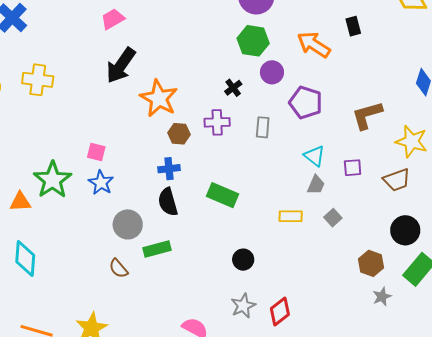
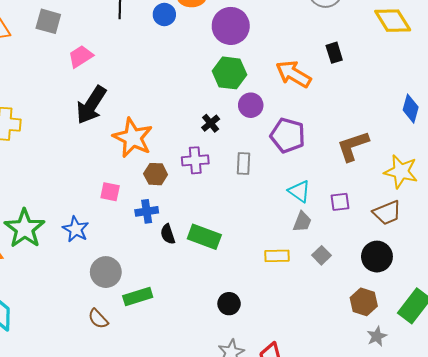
pink square: (96, 152) -> (110, 192), moved
black semicircle: (168, 202) -> (168, 234), moved, size x0.7
black circle: (405, 230) -> (377, 257), moved

